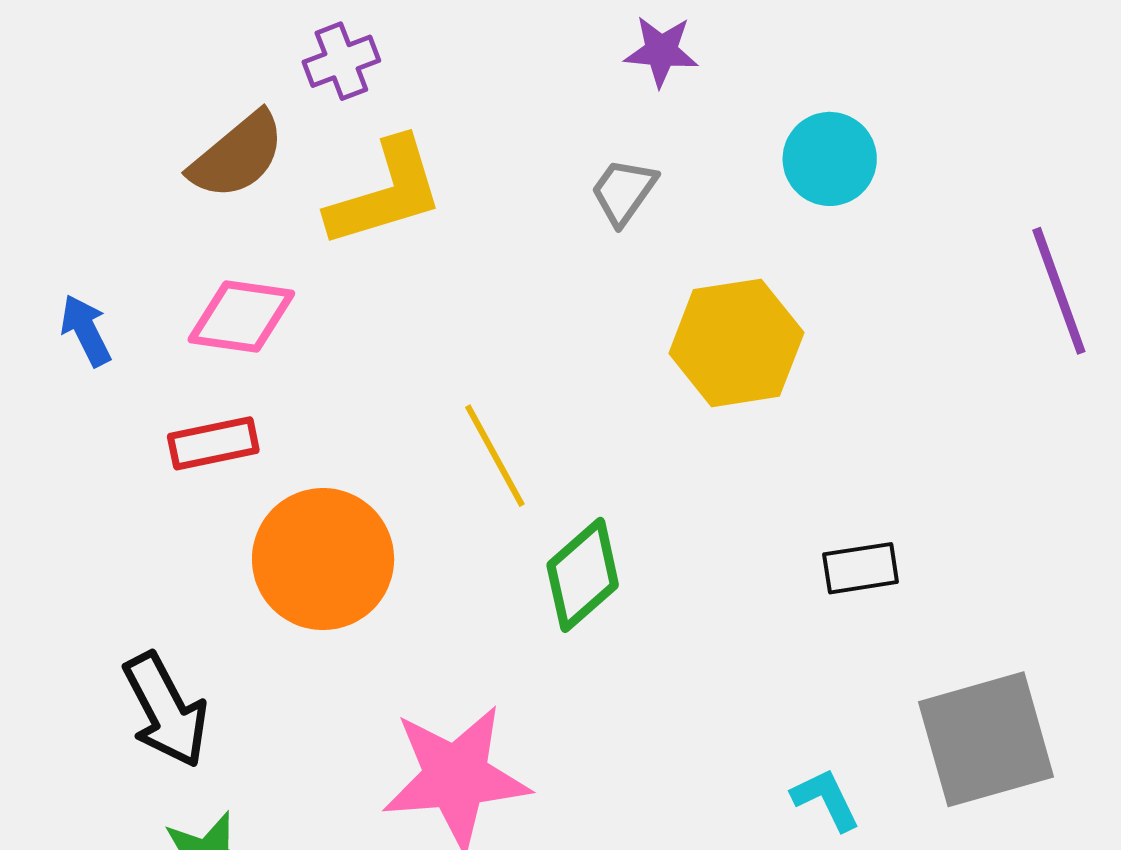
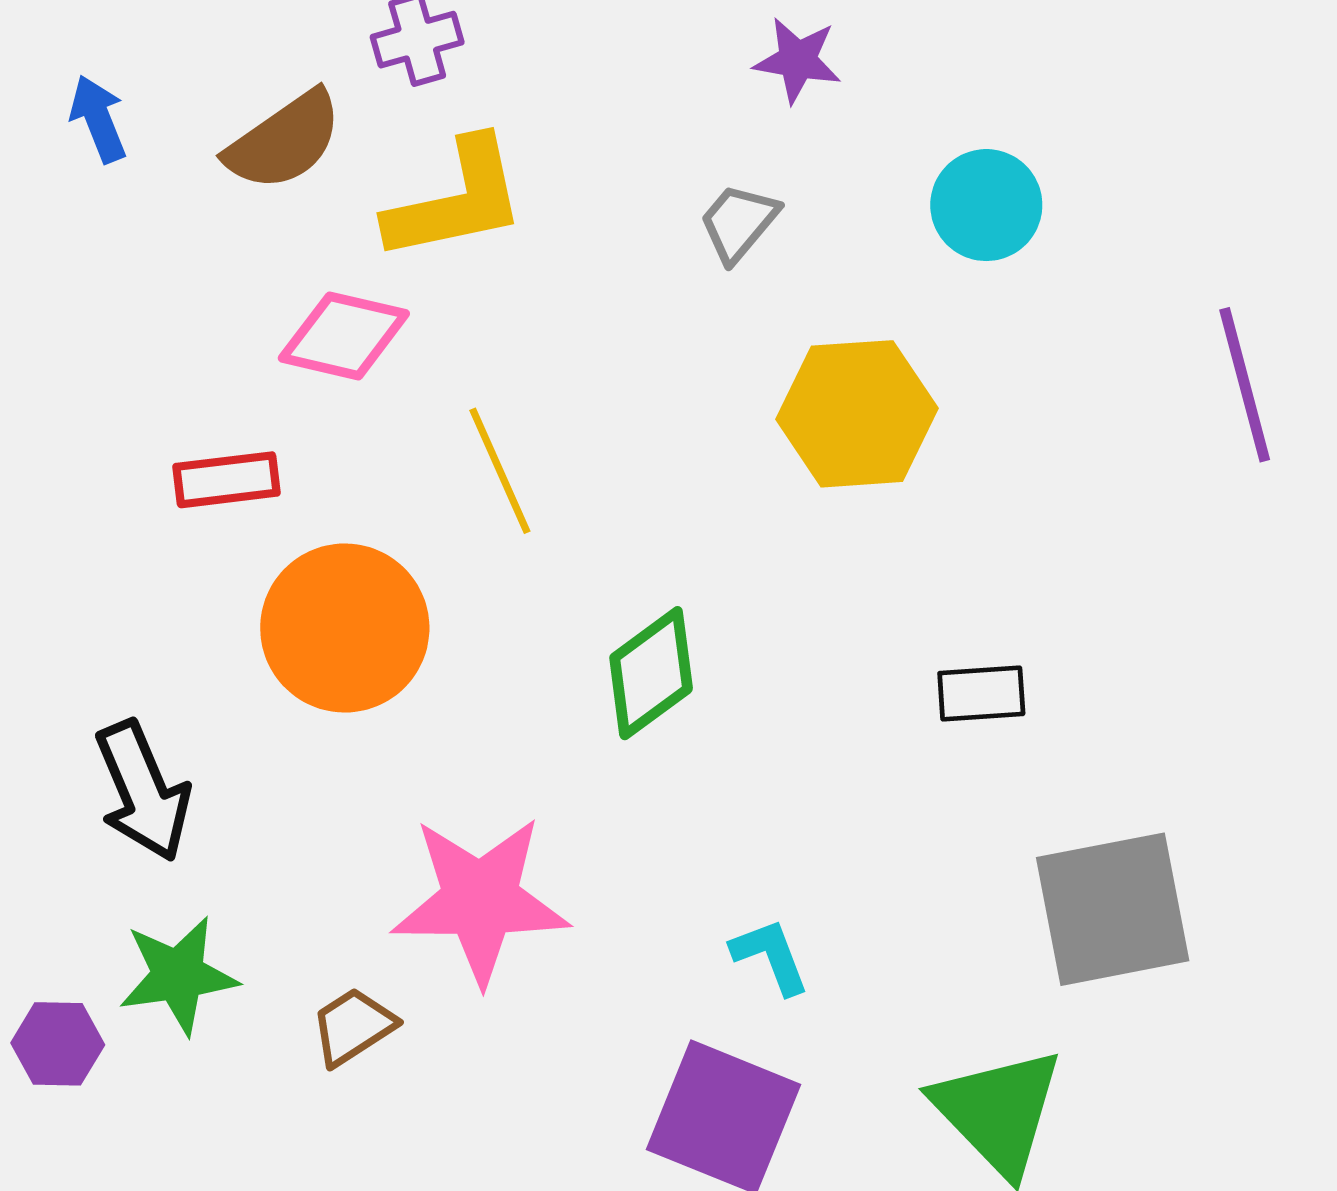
pink diamond: (241, 317) -> (344, 336), moved
blue arrow: (86, 330) -> (98, 119), moved
yellow line: (495, 456) -> (500, 471), moved
cyan L-shape: (826, 799) -> (770, 956), moved

